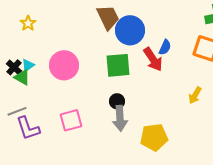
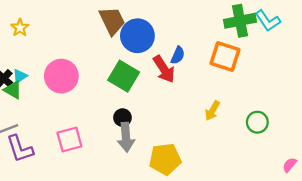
green square: (118, 65) -> (124, 76), turned 36

